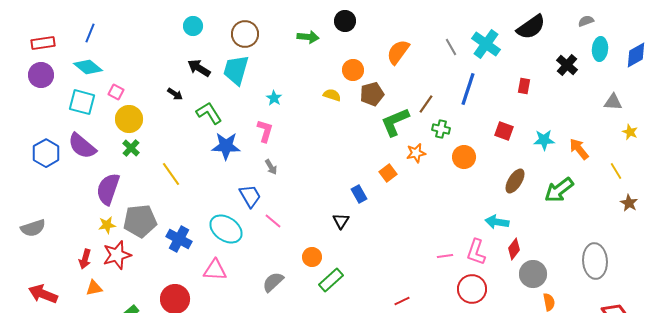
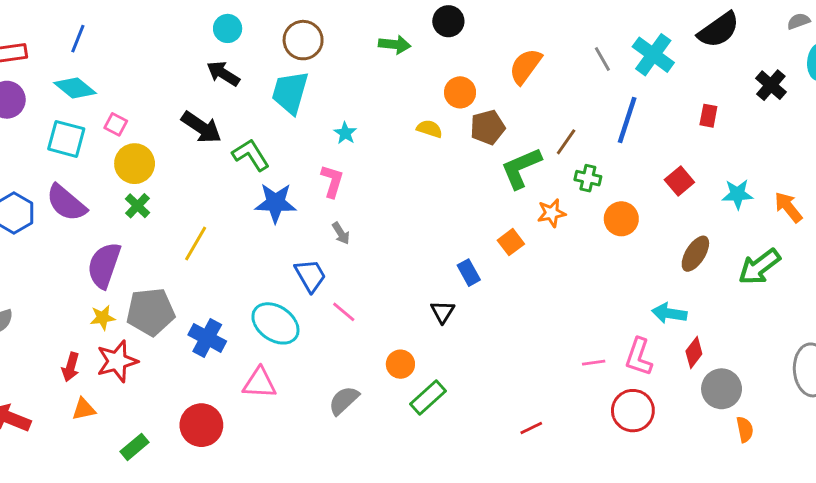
black arrow: (199, 68) -> (223, 74), moved
black arrow: (175, 94) -> (201, 127), size x1.8
red square: (504, 131) -> (679, 181), turned 30
yellow line: (171, 174) -> (196, 244), turned 65

